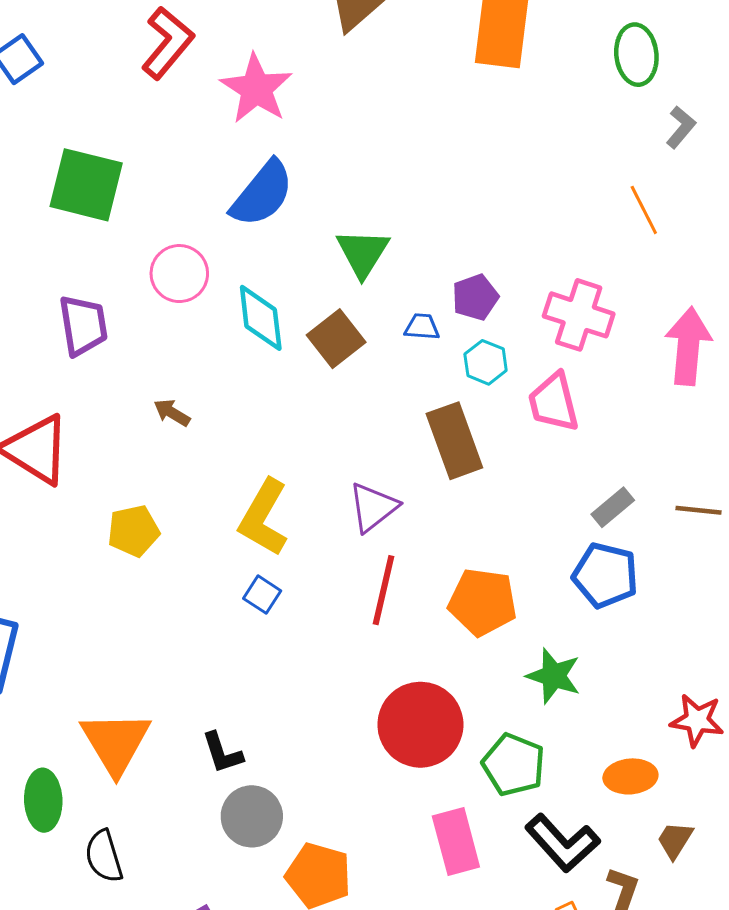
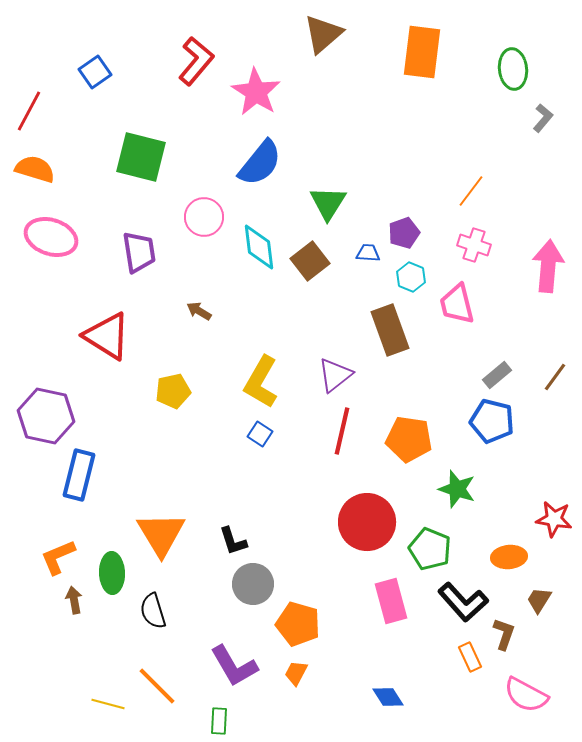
orange line: (644, 210) -> (471, 191), moved, turned 64
pink cross: (579, 315) -> (474, 245), size x0.7
brown line: (699, 510) -> (555, 377), turned -60

